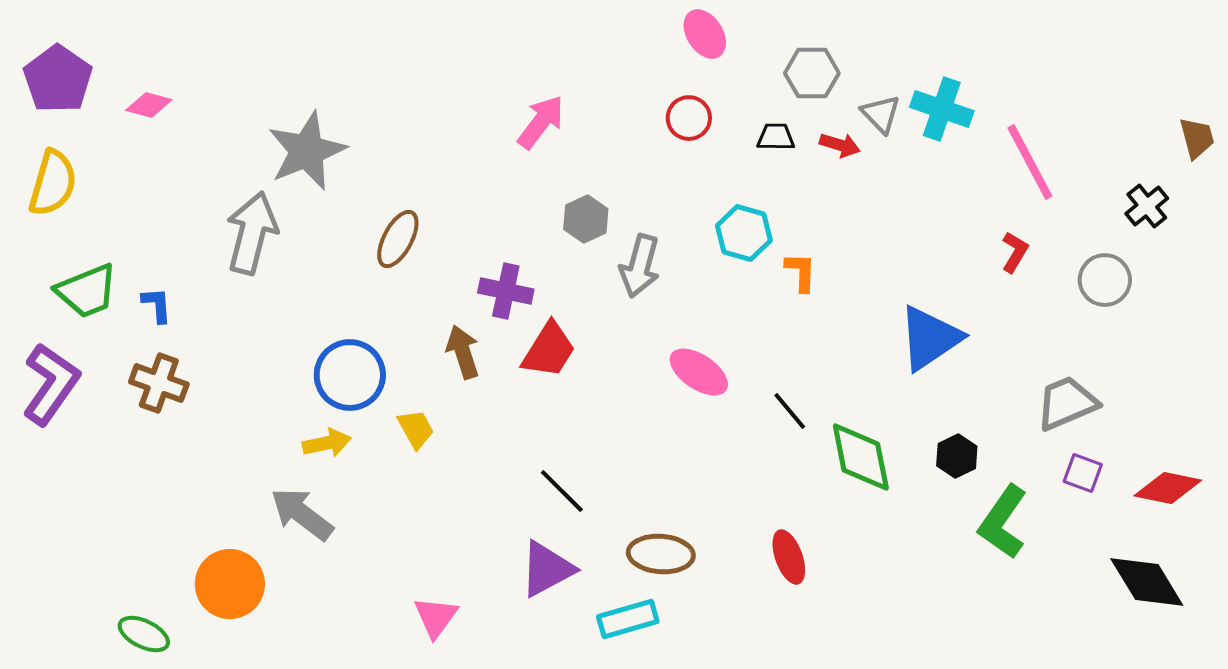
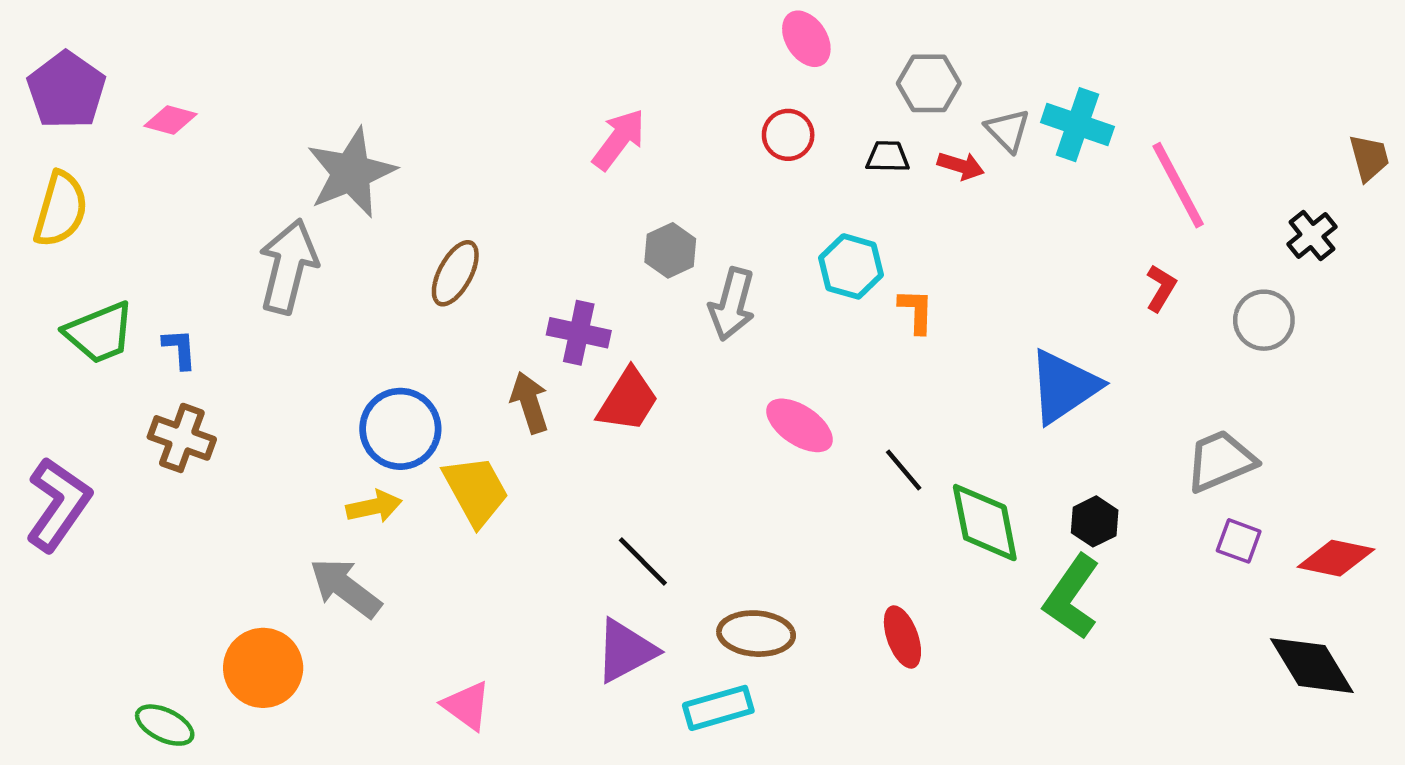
purple L-shape: (51, 384) -> (58, 504), moved
yellow trapezoid: (416, 429) -> (476, 491), size x1.6
green L-shape: (1003, 522) -> (1072, 597), moved
pink triangle: (436, 617) -> (467, 706), moved, turned -30

